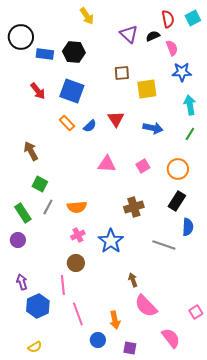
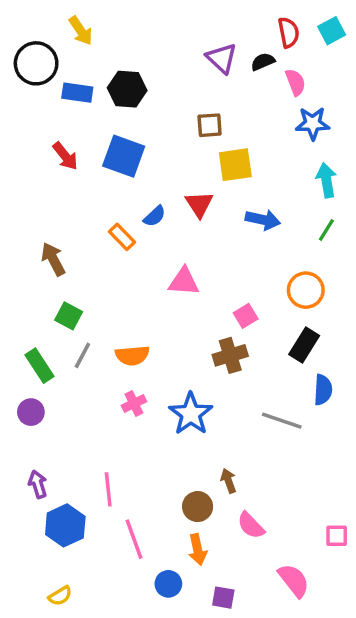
yellow arrow: (87, 16) -> (81, 31), moved
yellow square: (147, 89) -> (235, 165), moved
orange rectangle: (67, 123) -> (122, 237), moved
pink square: (143, 166) -> (246, 316), moved
brown circle: (76, 263) -> (198, 507), moved
pink semicircle: (146, 306) -> (251, 525), size x0.7
pink square: (196, 312) -> (337, 536), turned 32

